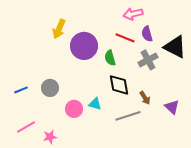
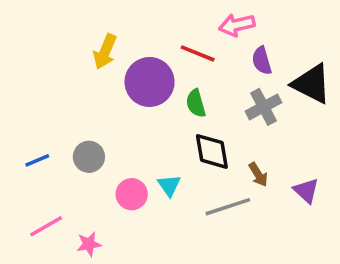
red line: (125, 38) -> (198, 53), moved
cyan triangle: (95, 104) -> (169, 185), turned 40

